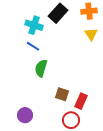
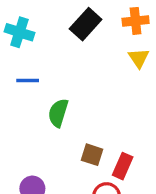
cyan cross: (34, 25) -> (19, 32), moved
blue line: (33, 46) -> (28, 81), moved, turned -32

